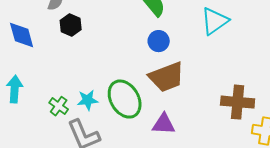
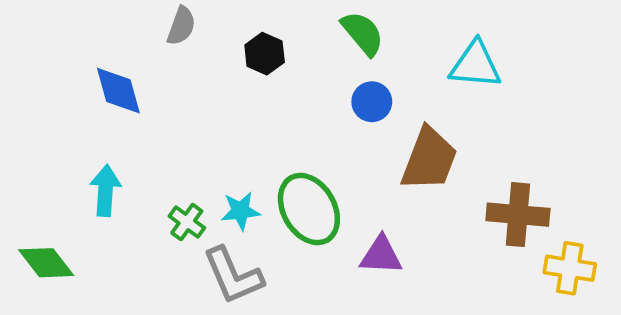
cyan triangle: (215, 21) -> (475, 65), turned 40
black hexagon: (71, 25) -> (265, 54), moved
brown trapezoid: (167, 77) -> (429, 159), moved, turned -48

